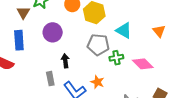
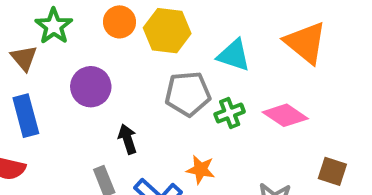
orange triangle: (159, 31) -> (305, 43), size x1.6

